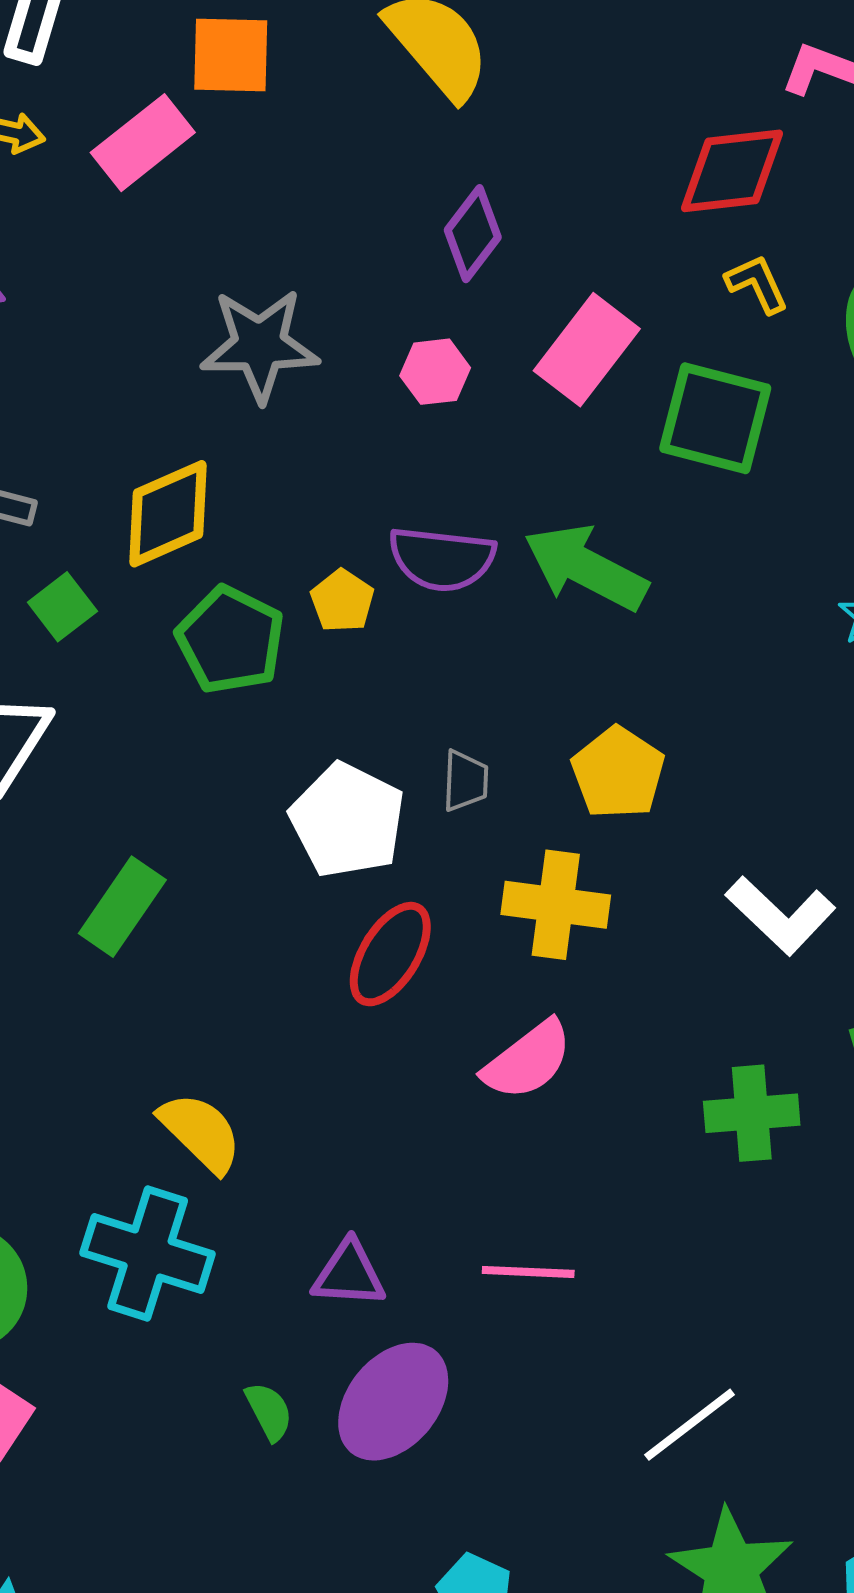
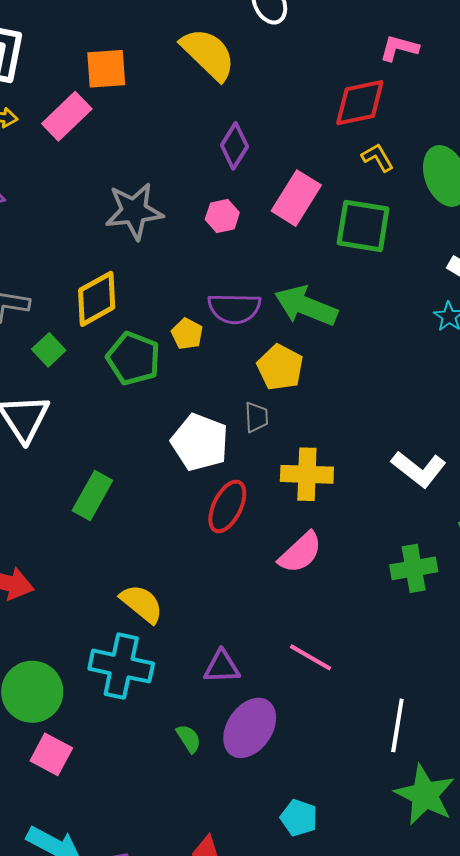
yellow pentagon: (618, 773) -> (280, 367), moved
pink line: (528, 1272) -> (310, 657), turned 33
white line: (689, 1425) -> (397, 725), turned -38

